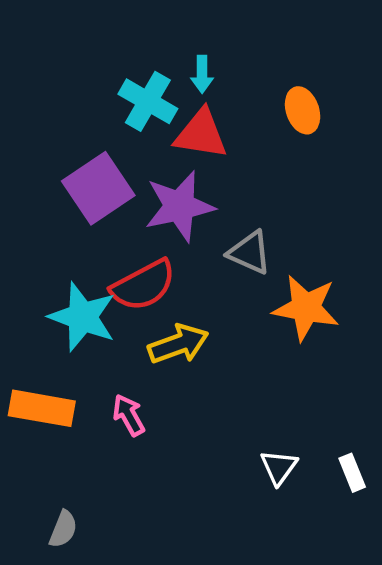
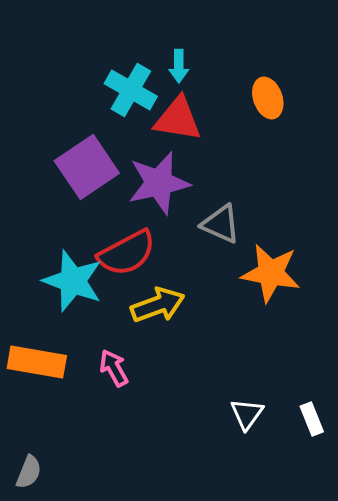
gray semicircle: (63, 529) -> (29, 472), moved

